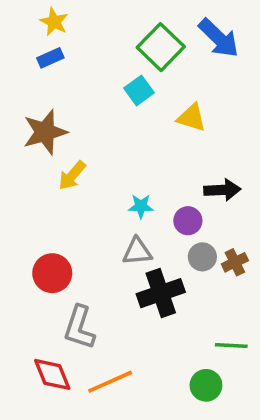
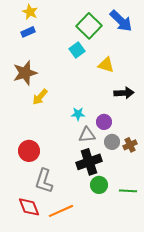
black arrow: (222, 190) -> (124, 93), moved
gray triangle: (137, 251) -> (87, 135), moved
green circle: (206, 385) -> (99, 185), moved

